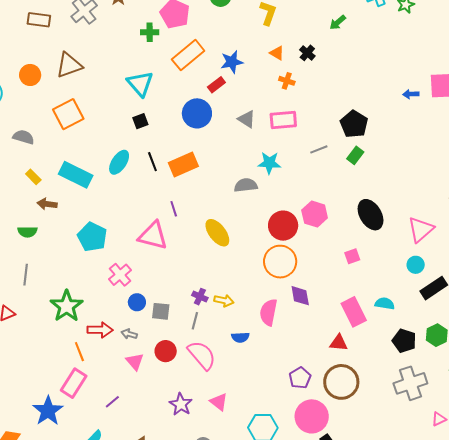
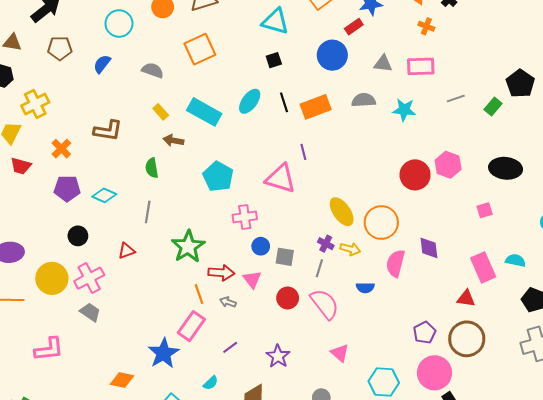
cyan triangle: (140, 84) -> (275, 21), turned -36
gray triangle: (247, 119) -> (383, 64), turned -30
black pentagon: (354, 124) -> (520, 84), moved
gray semicircle: (246, 185) -> (364, 100), moved
black ellipse: (371, 215) -> (506, 168), turned -56
green semicircle: (27, 232) -> (152, 168), turned 78
yellow ellipse: (217, 233) -> (342, 212), moved
orange circle: (280, 262) -> (381, 223), moved
pink cross: (120, 275) -> (245, 217), turned 30
gray arrow: (129, 334) -> (228, 302), moved
pink triangle: (135, 361) -> (252, 279), moved
purple star: (181, 404) -> (278, 356), moved

